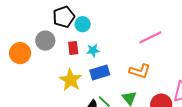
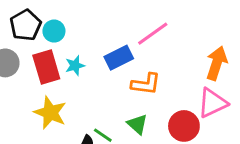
red rectangle: (73, 48) -> (46, 67), size x1.6
blue rectangle: (100, 73) -> (119, 58), moved

